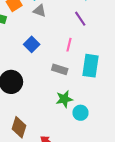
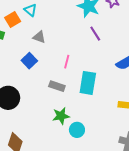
gray triangle: (40, 11) -> (39, 37), moved
purple line: (80, 19) -> (95, 34), moved

